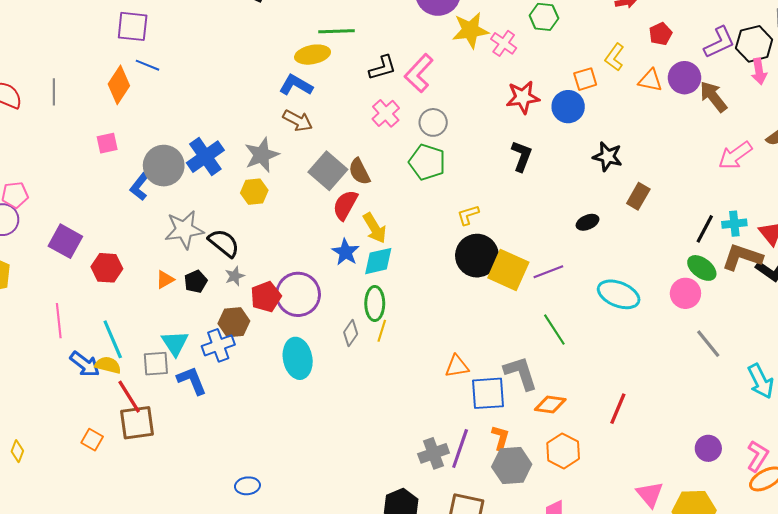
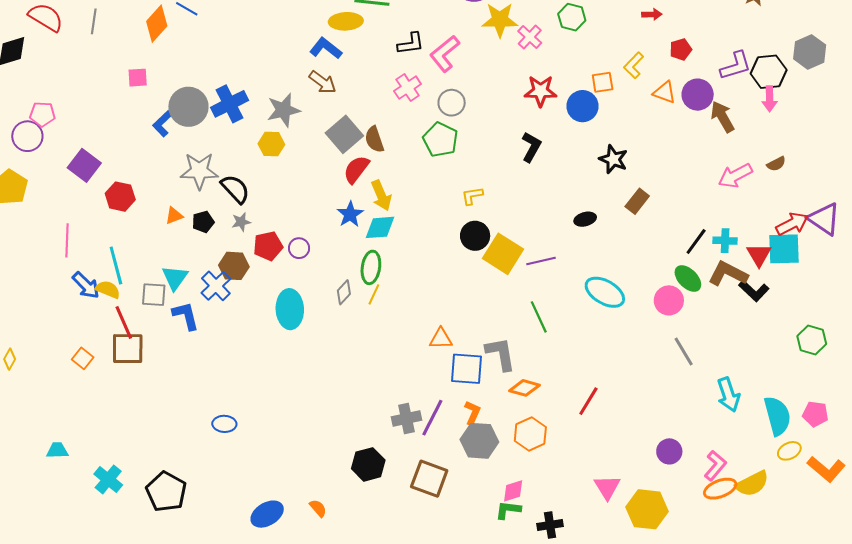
black circle: (477, 256) -> (475, 236), size x0.7
purple circle: (298, 294) -> (299, 248), size x0.5
blue cross: (218, 345) -> (216, 286), turned -32

